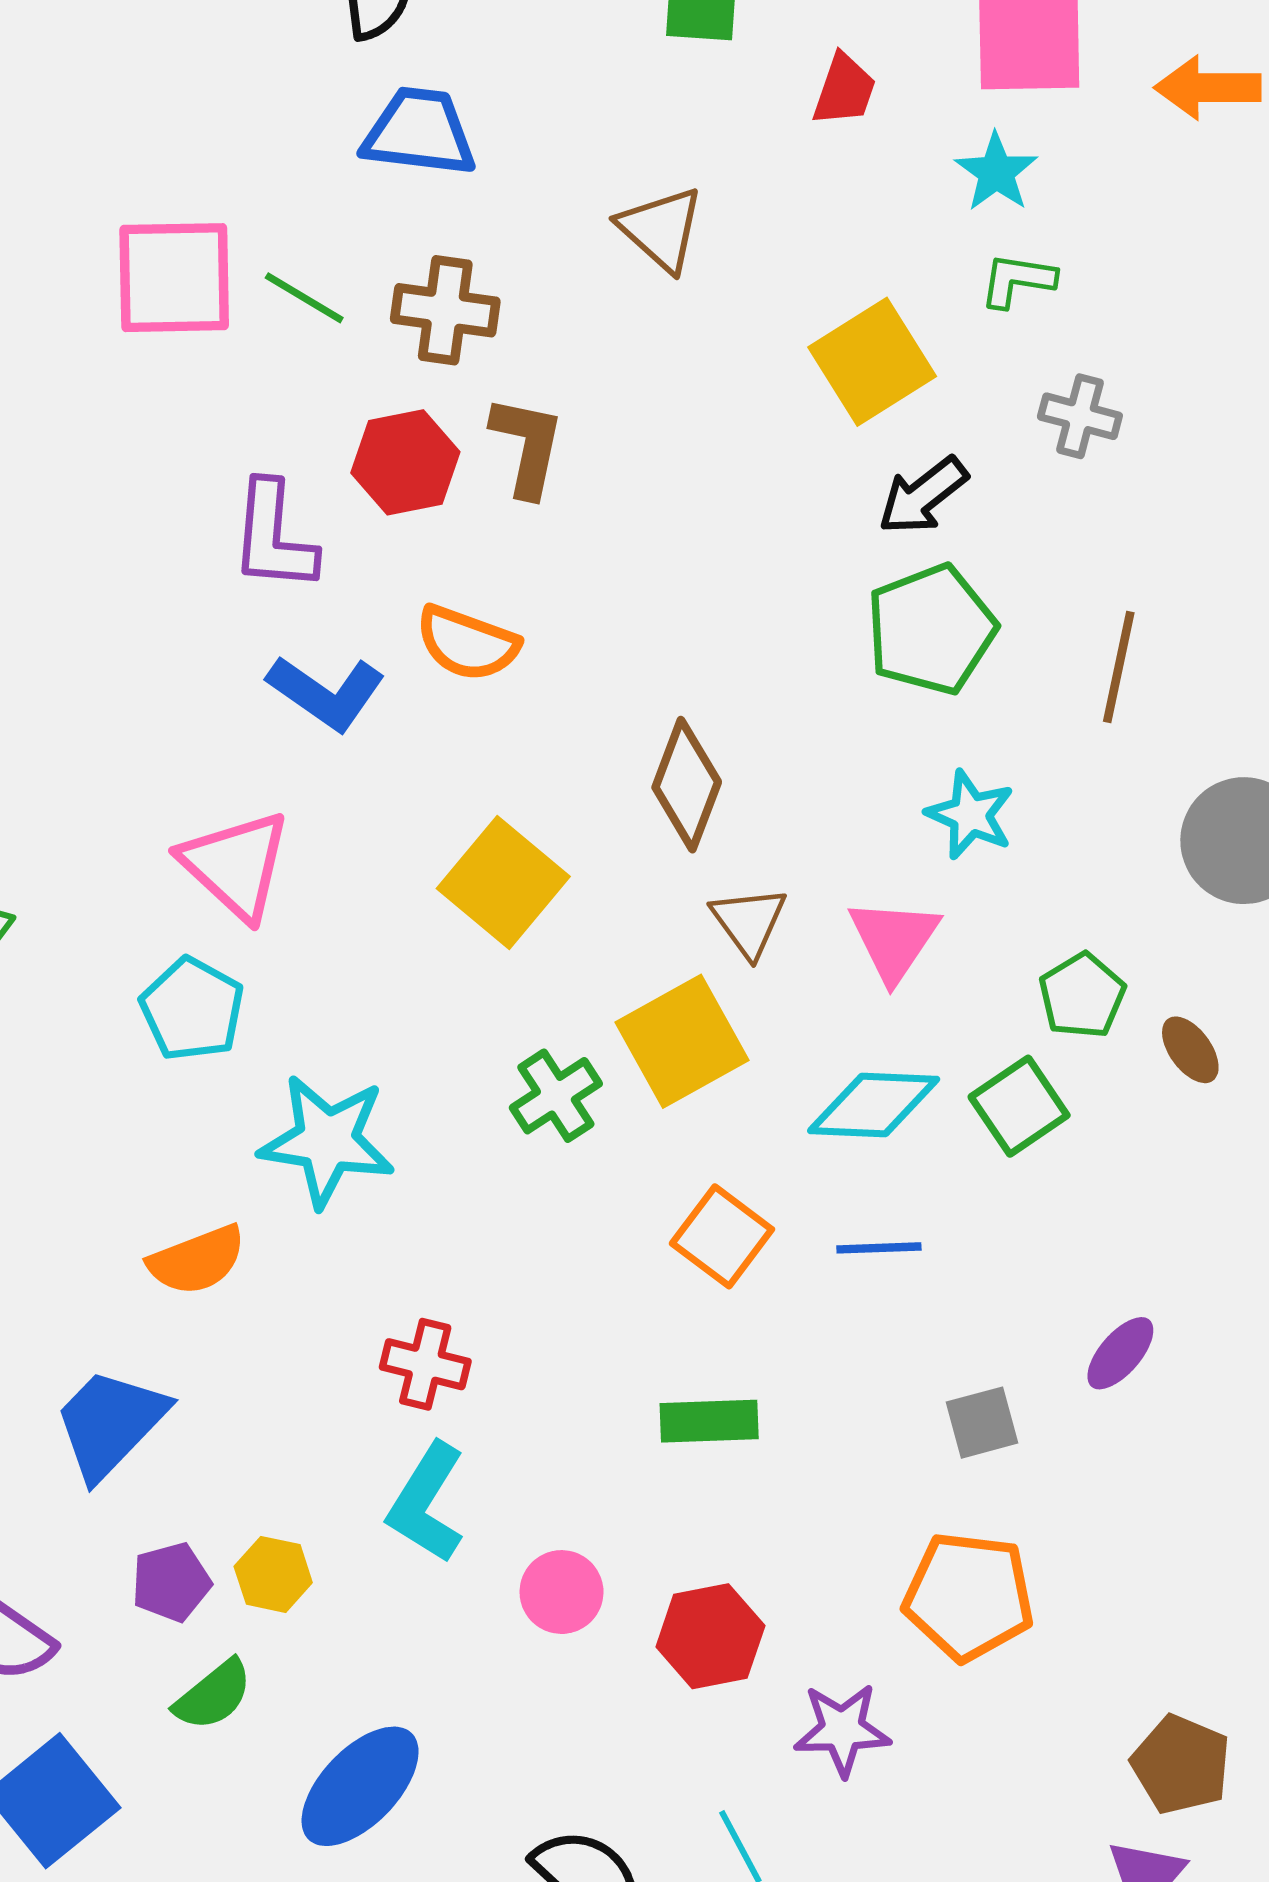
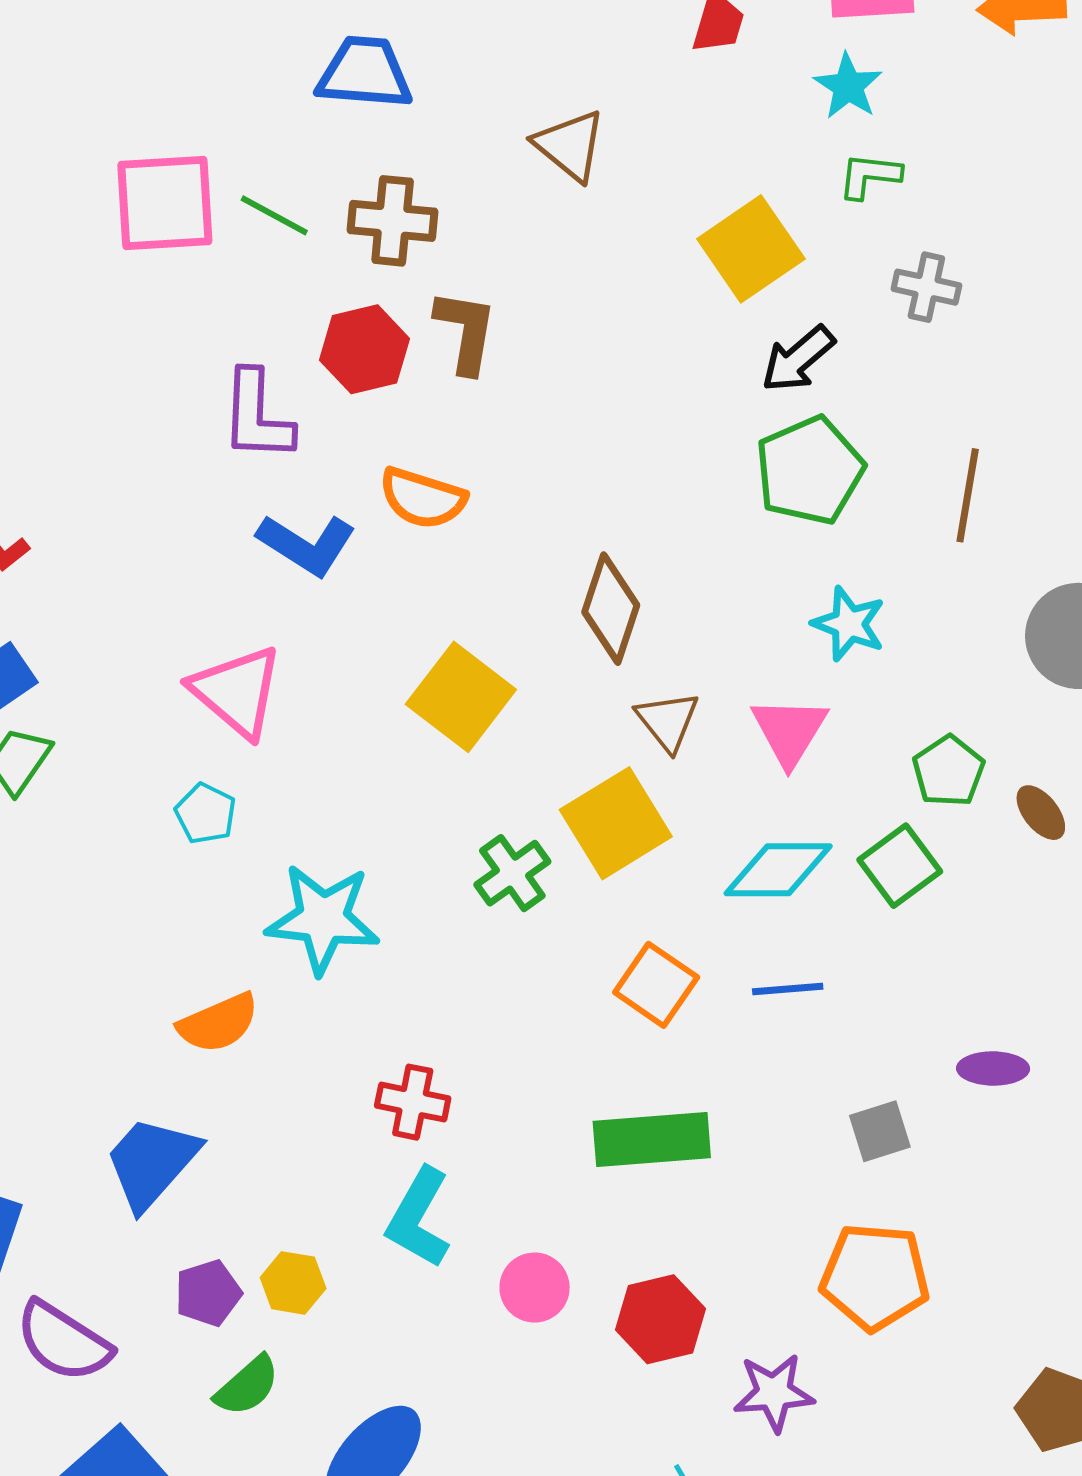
cyan pentagon: (192, 1009) -> (206, 814), size x0.7
purple ellipse: (1120, 1353) -> (993, 1068), turned 52
green rectangle: (709, 1421) -> (652, 1140), size x1.4

